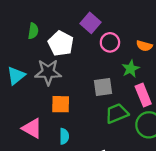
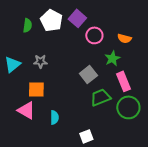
white pentagon: (61, 44) -> (51, 20), moved
gray star: (48, 72) -> (40, 61), size x0.6
gray square: (103, 87) -> (88, 74), turned -30
orange square: (61, 104) -> (36, 89), moved

